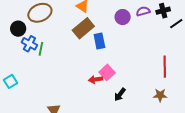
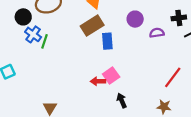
purple semicircle: (143, 11) -> (157, 33), moved
red line: (165, 67) -> (173, 77), turned 30
black arrow: (120, 94) -> (122, 100), turned 112

